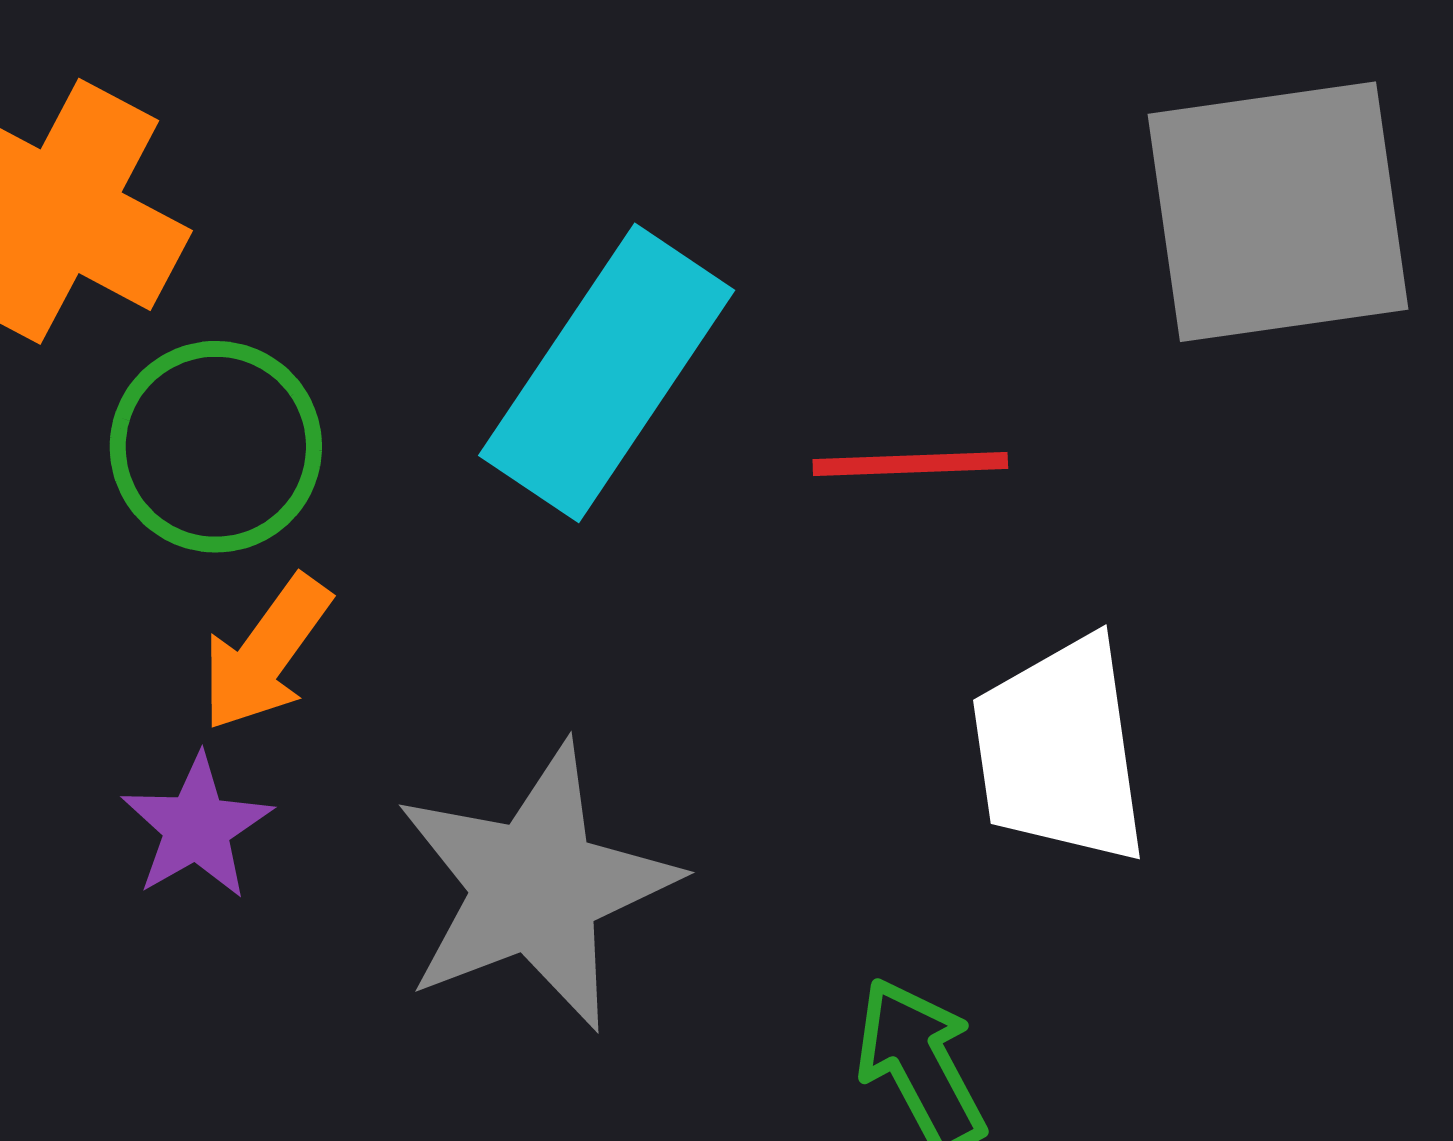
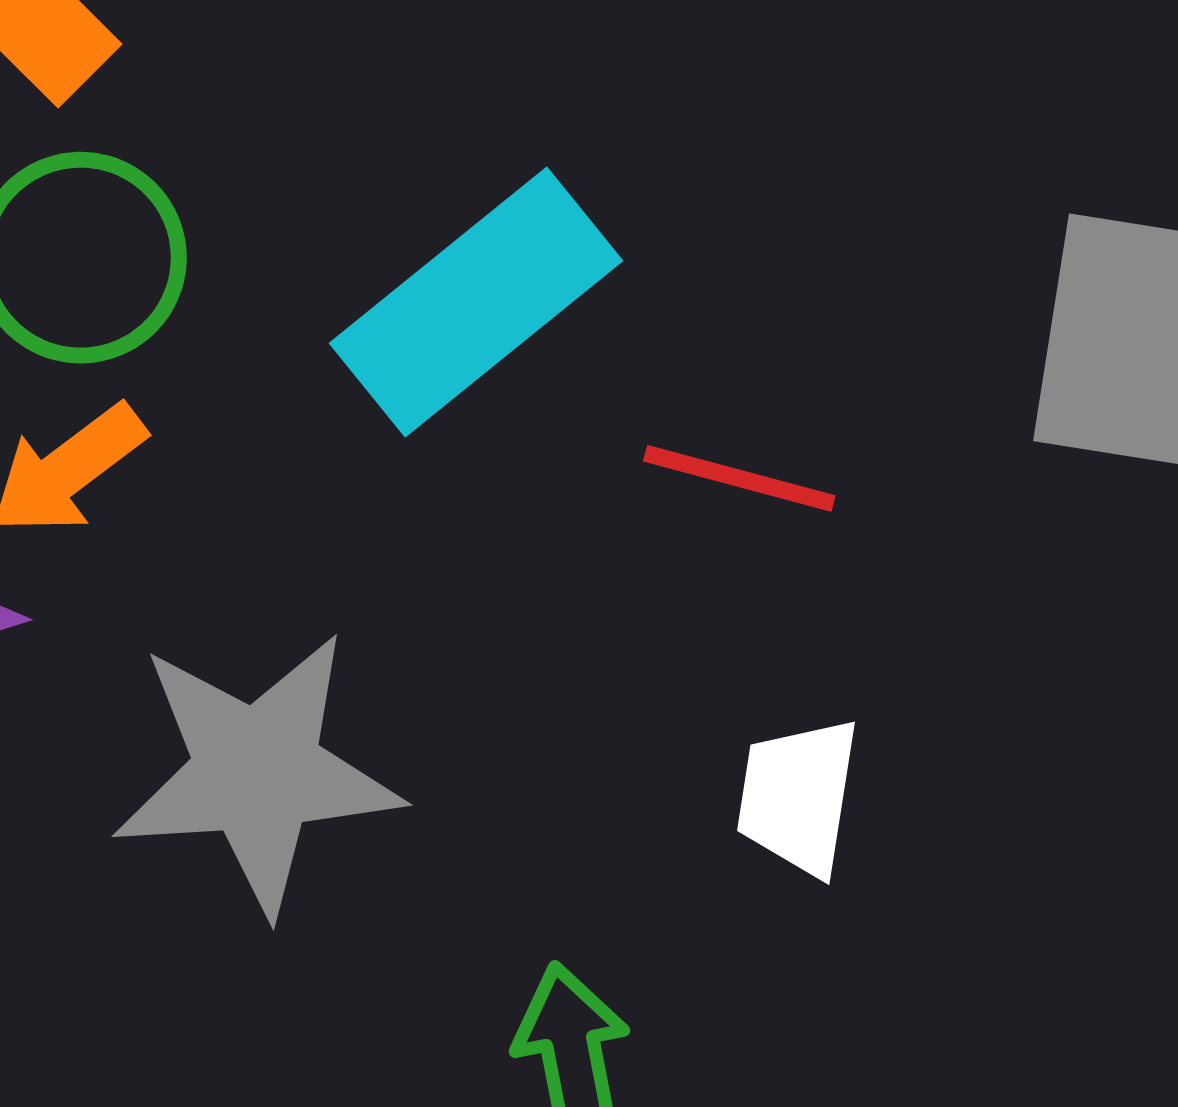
white trapezoid: (1060, 751) -> (798, 796), size x0.7

